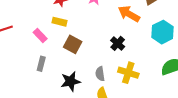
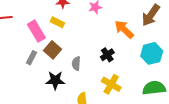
pink rectangle: (40, 36) -> (36, 31), size x1.5
brown square: (73, 44) -> (52, 50), moved
gray semicircle: (100, 74) -> (76, 64), moved

